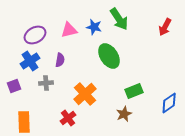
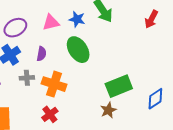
green ellipse: (109, 56) -> (78, 50), moved
green rectangle: (134, 91) -> (119, 86), size x1.4
orange cross: (85, 94) -> (54, 84), moved, turned -30

